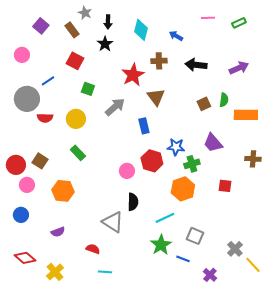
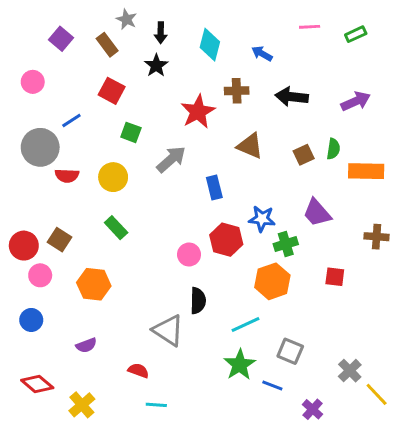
brown triangle: (156, 97) -> (250, 146), moved, turned -30

